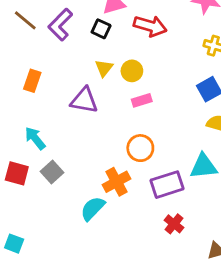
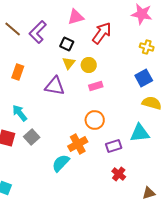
red arrow: (150, 26) -> (102, 33), turned -70
black square: (101, 29) -> (67, 44), moved
purple rectangle: (167, 185) -> (114, 146), size x0.7

